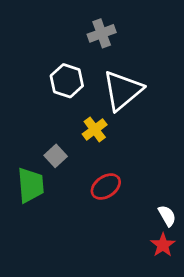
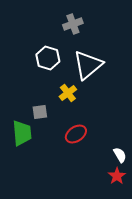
gray square: (56, 156) -> (40, 112), turned 35

